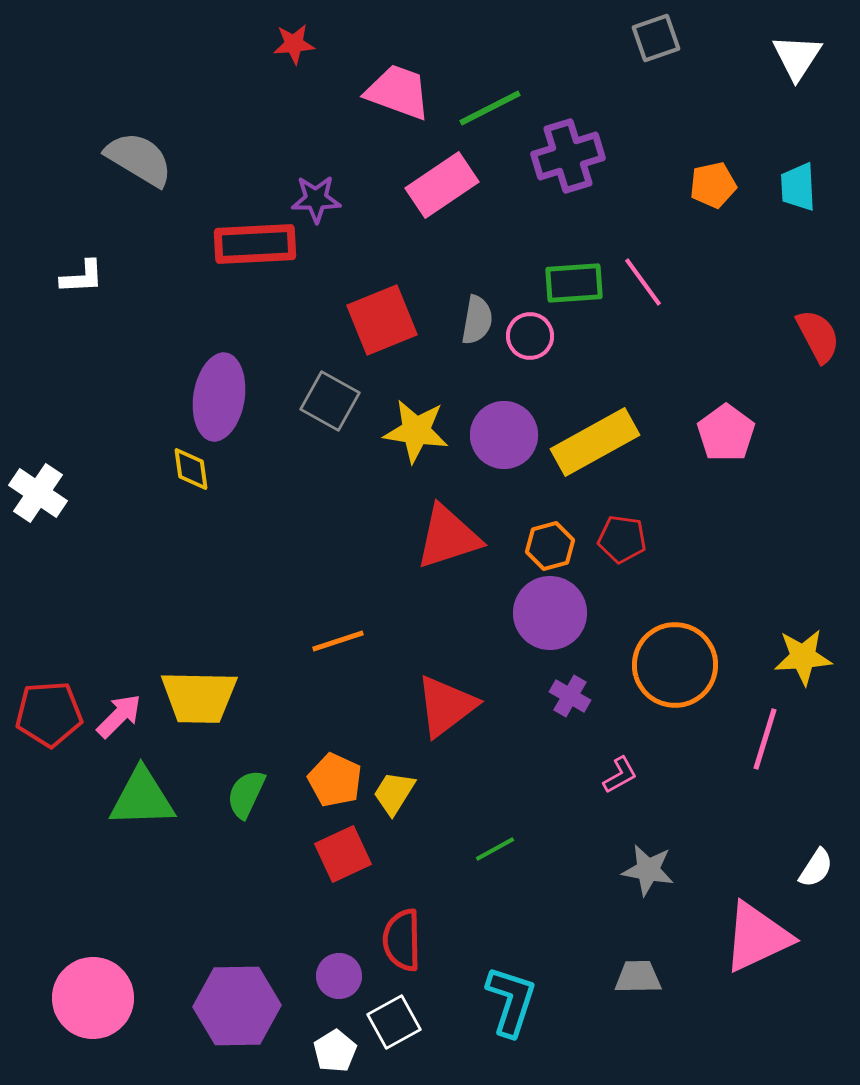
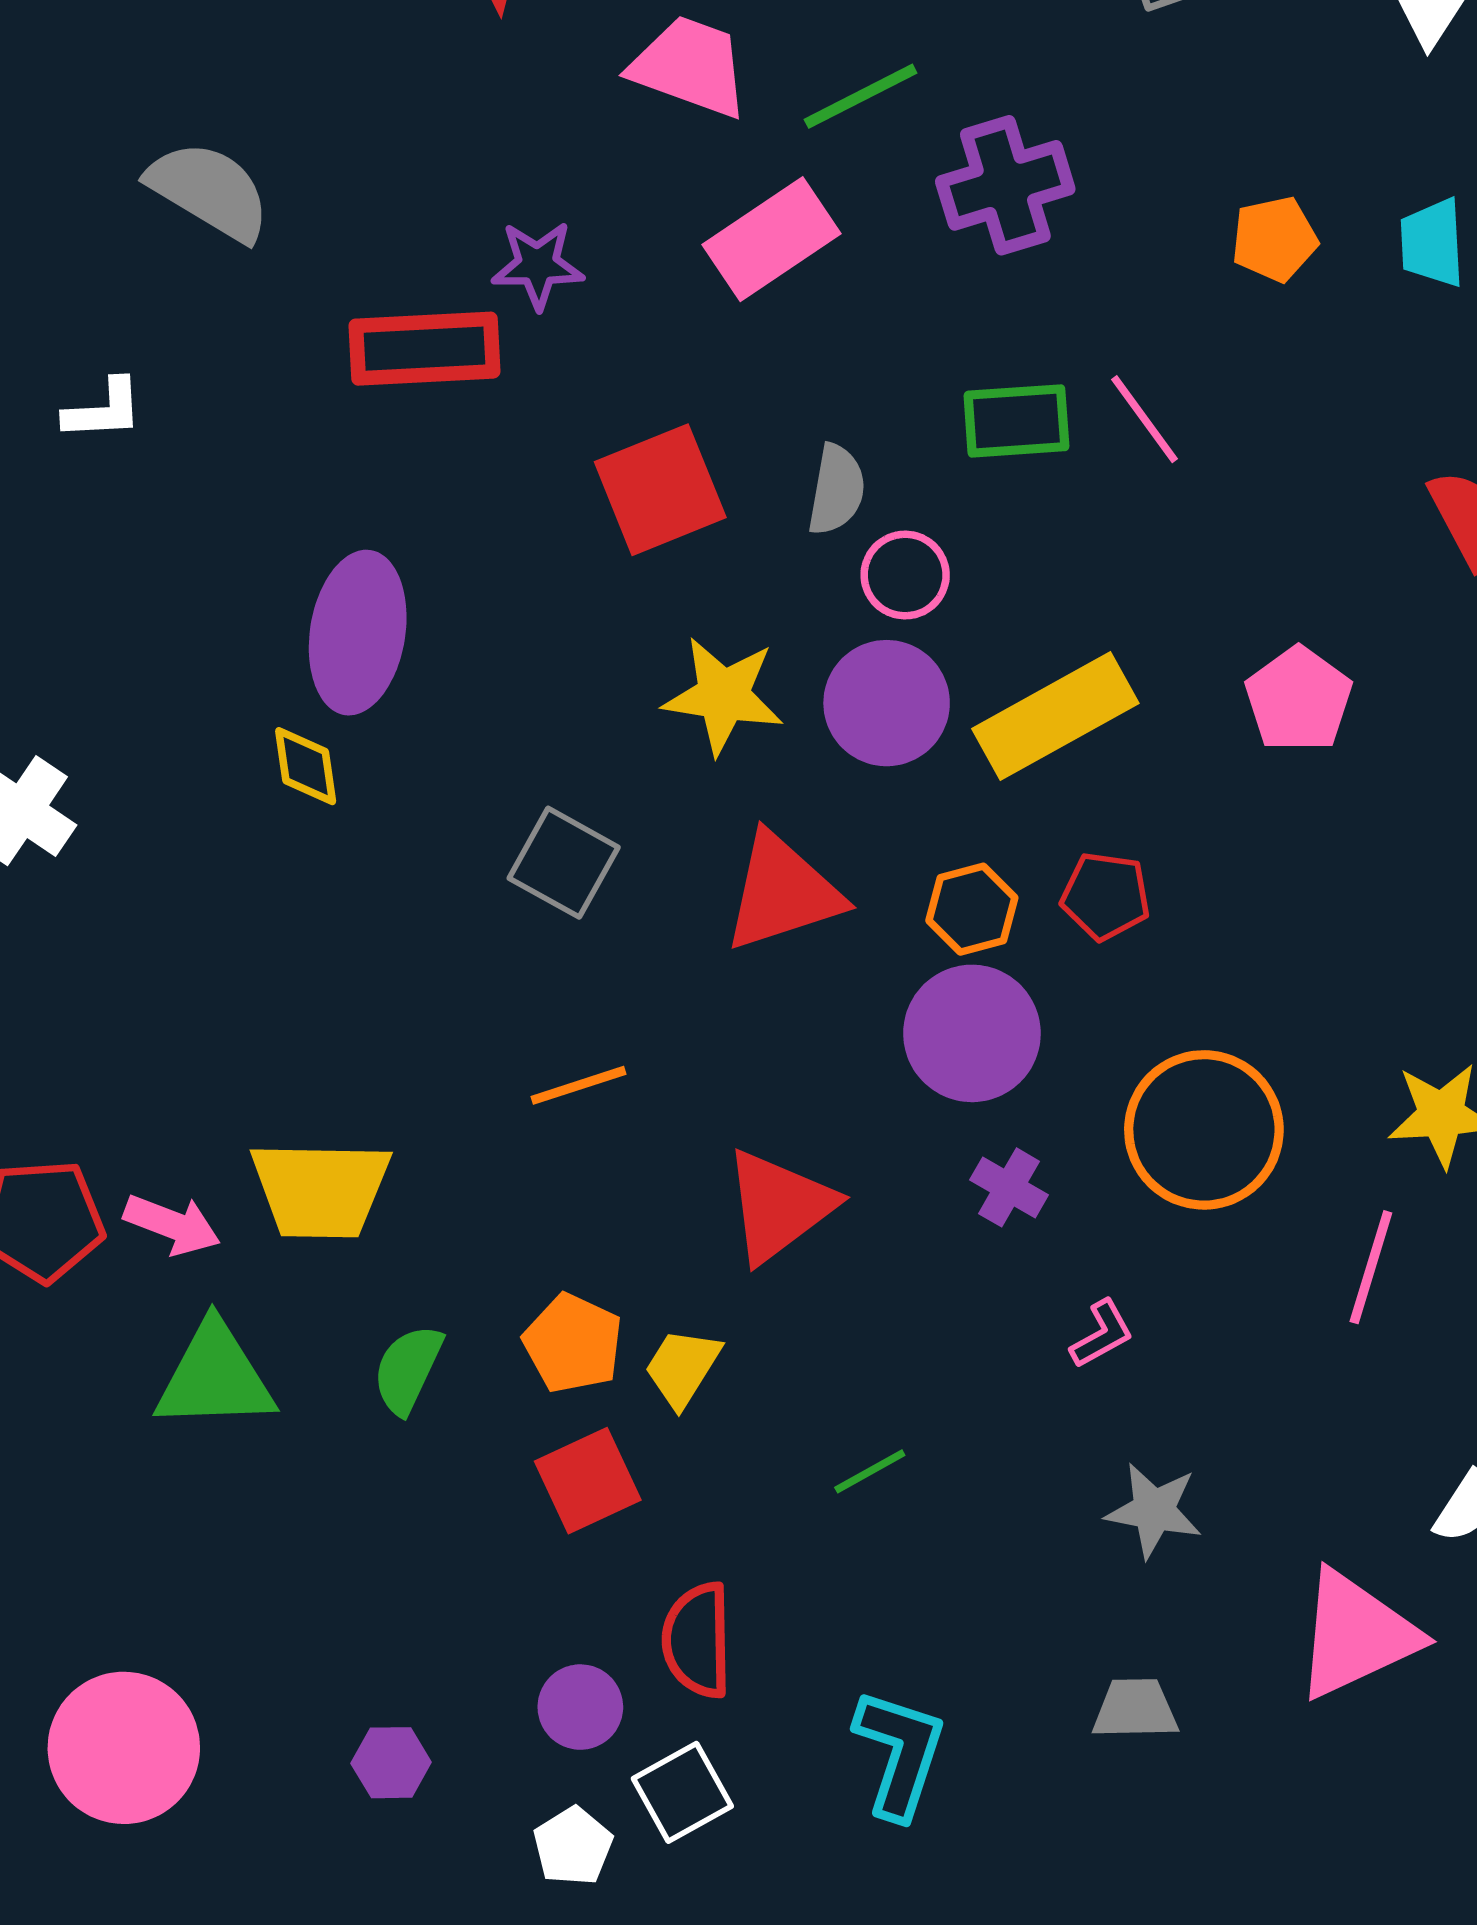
pink circle: (530, 336) -> (905, 575), moved
gray square: (330, 401) -> (564, 863), moved
pink arrow: (119, 716) -> (172, 1225), turned 66
purple hexagon: (237, 1006) -> (391, 1763), size x0.5

